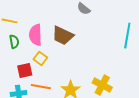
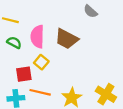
green semicircle: (14, 42) -> (14, 43), turned -56

